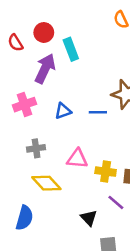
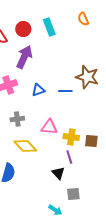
cyan rectangle: (71, 49) -> (49, 27), moved
purple line: (116, 202) -> (69, 157), moved, turned 32

